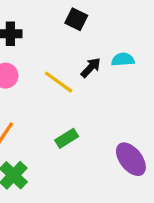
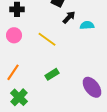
black arrow: (91, 68) -> (69, 17), moved

